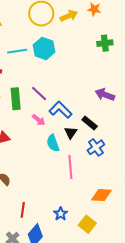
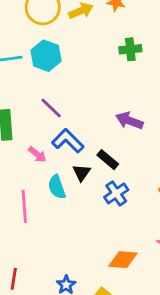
purple line: (39, 94) -> (51, 108), moved
pink line: (70, 167) -> (24, 206), moved

